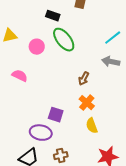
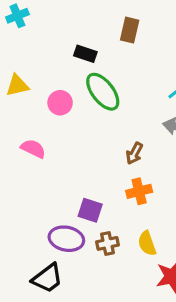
orange cross: (87, 103) -> (139, 191), turned 35
yellow semicircle: (92, 126) -> (147, 243), moved
brown cross: (61, 156) -> (107, 243), moved

